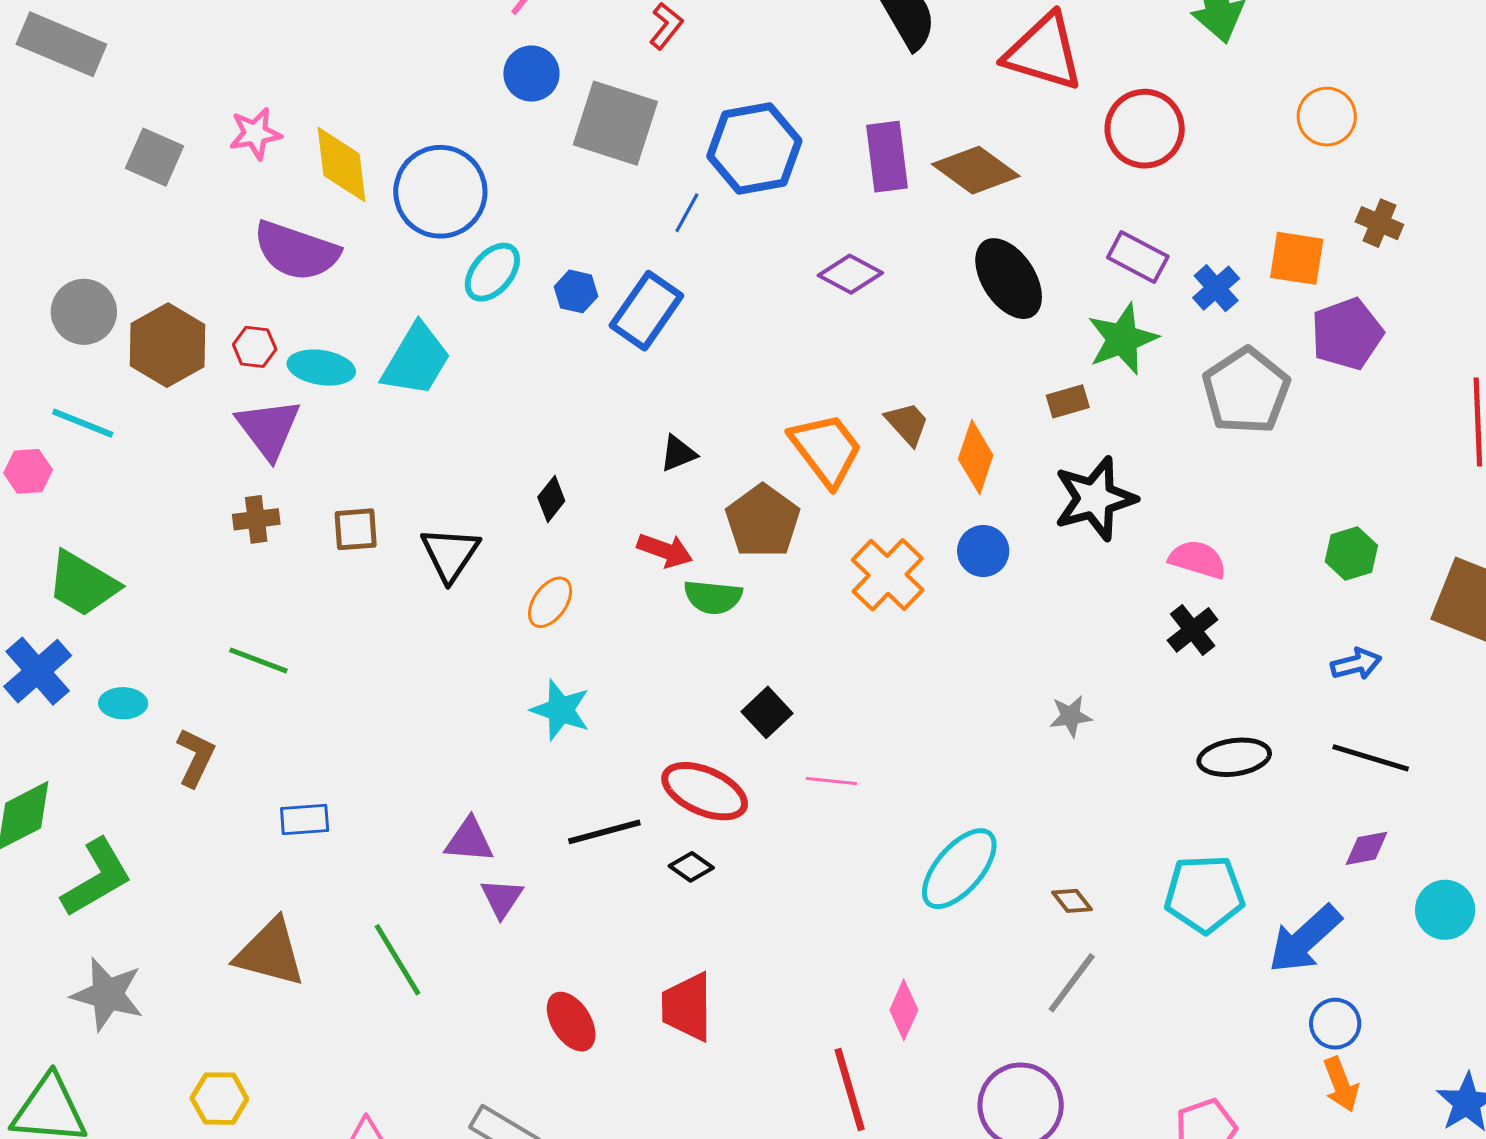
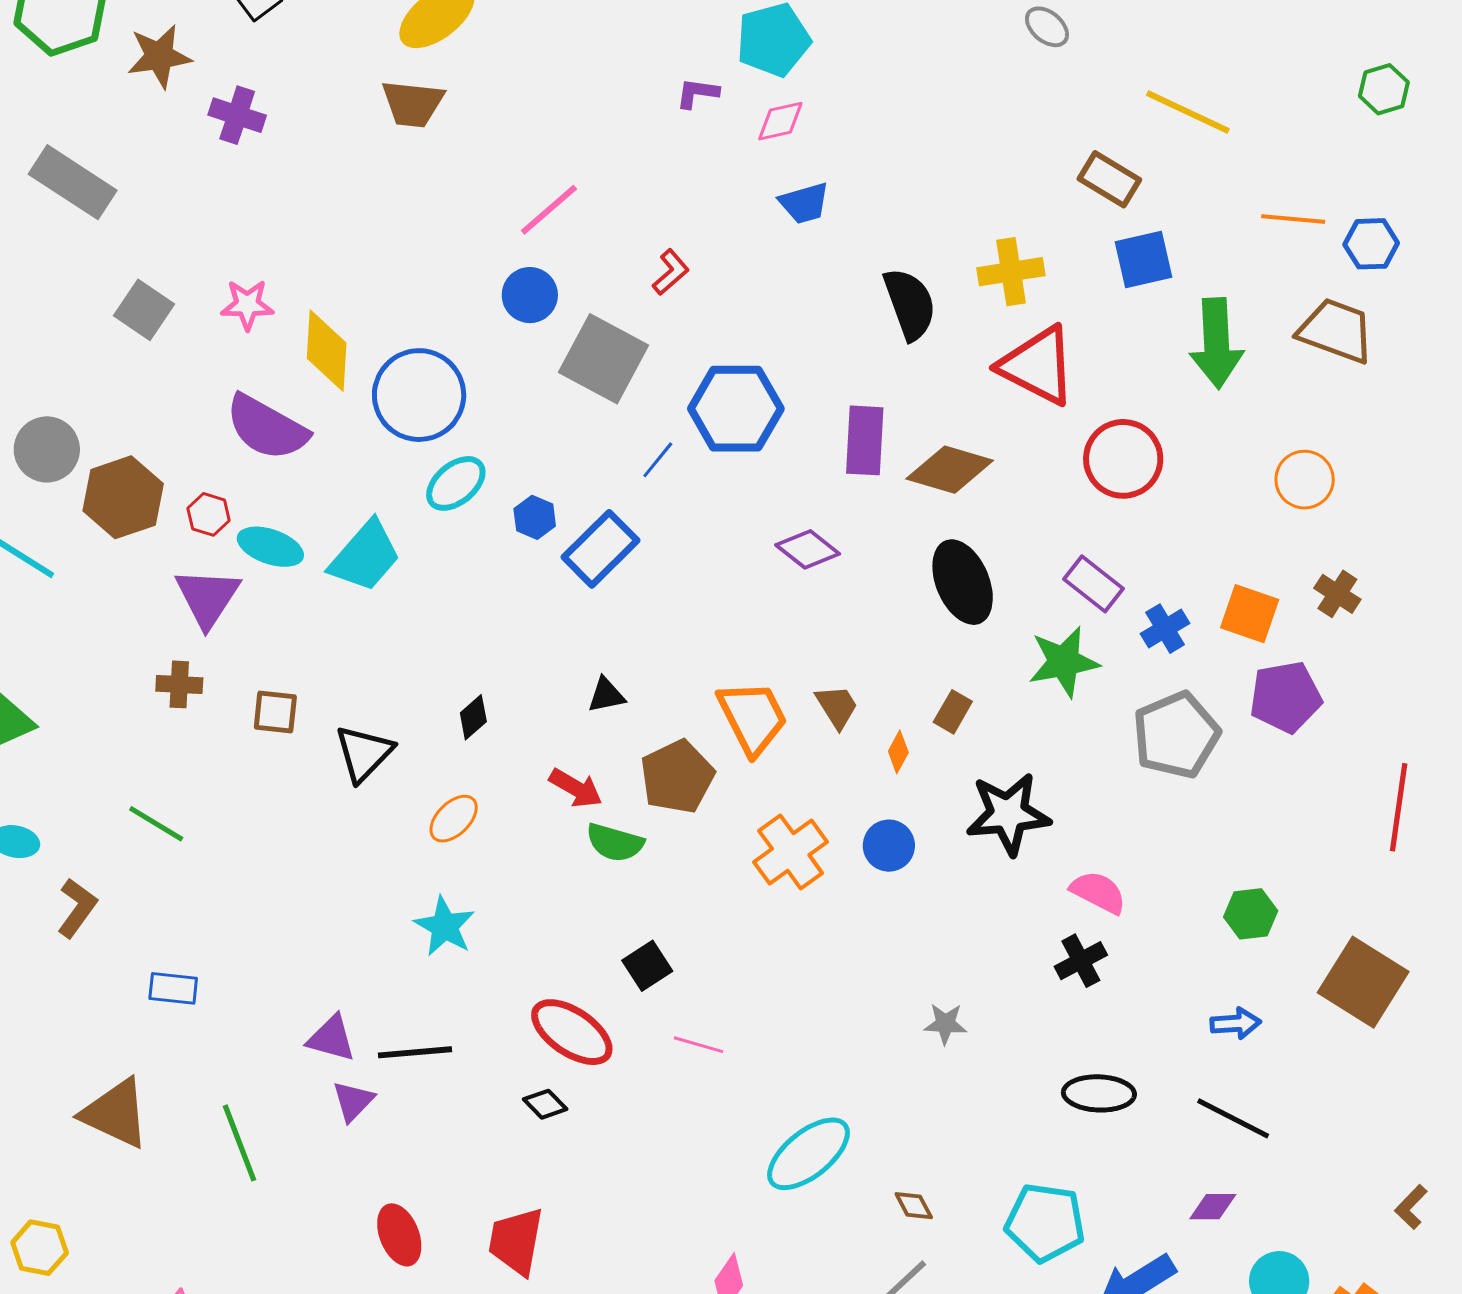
brown diamond: (976, 170) -> (950, 470), turned -30
brown rectangle: (1068, 401) -> (953, 712), moved, turned -54
orange diamond: (976, 457) -> (898, 752), size x0.6
black line: (604, 832) -> (415, 1052), moved

